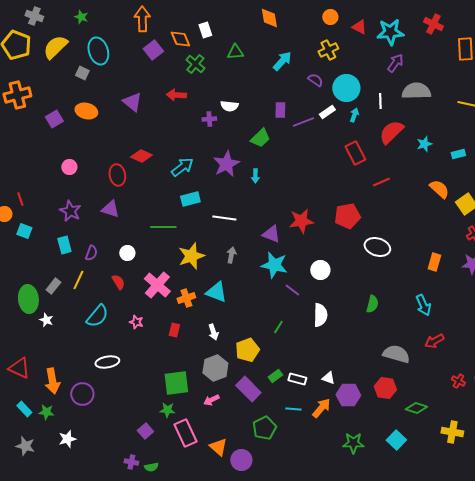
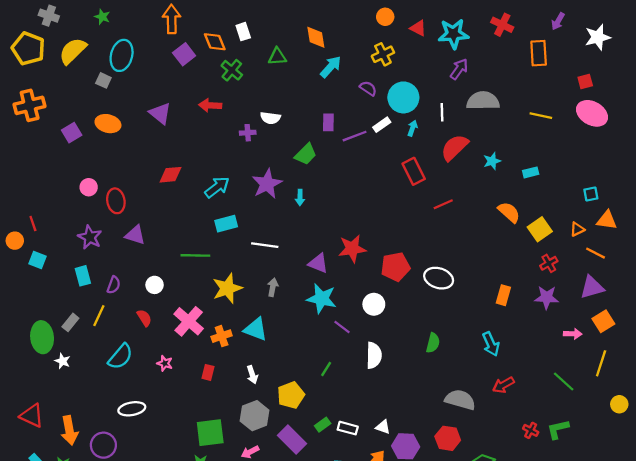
orange diamond: (269, 18) -> (316, 37), moved
cyan ellipse: (98, 51) -> (122, 55), turned 32
red diamond: (141, 156) -> (170, 175), turned -30
red ellipse: (117, 175) -> (116, 201), moved
red pentagon: (347, 216) -> (395, 267), moved

